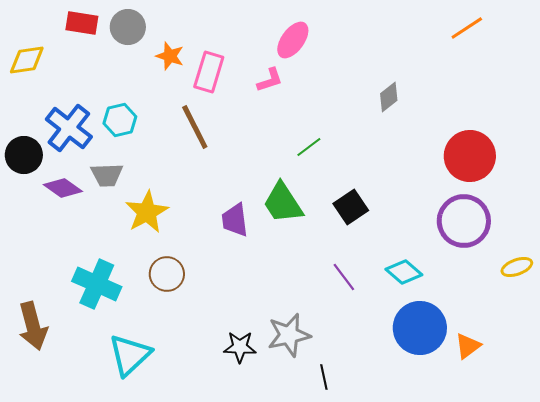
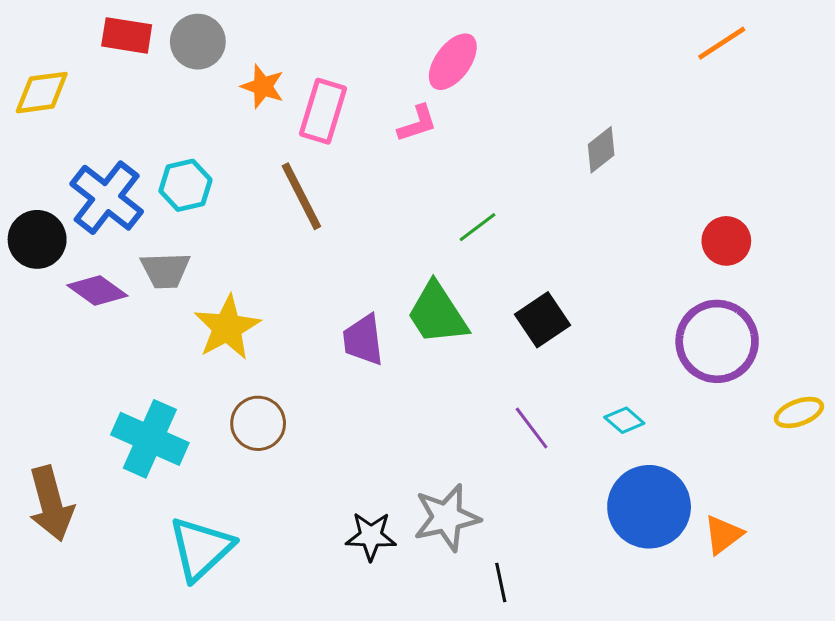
red circle: (470, 156) -> (726, 241), size x0.6
cyan diamond: (404, 272) -> (624, 420), size x0.7

